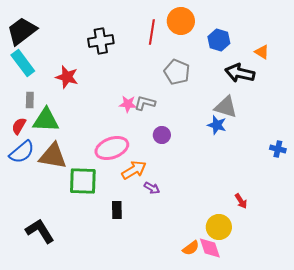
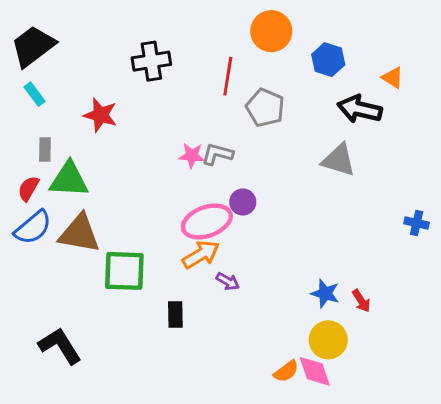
red line: (152, 32) -> (228, 76), moved
cyan rectangle: (23, 63) -> (34, 94), size x0.6
blue star: (217, 125) -> (325, 293), moved
pink ellipse: (112, 148) -> (207, 221), moved

